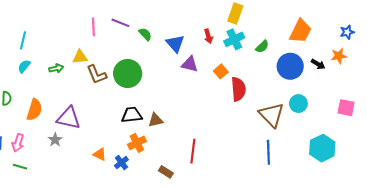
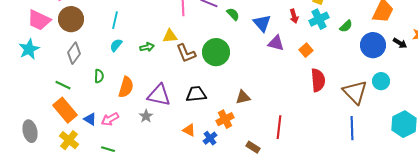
red semicircle: (238, 89) -> (318, 80), moved
black trapezoid: (132, 115) -> (196, 94), moved
pink arrow: (18, 143) -> (110, 119), turned 42
green line: (20, 167) -> (108, 149), moved

